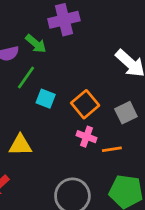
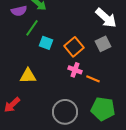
gray square: (126, 113) -> (103, 44), moved
orange line: (112, 149) -> (93, 79), turned 32

